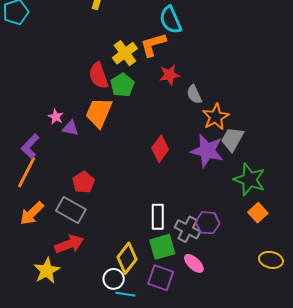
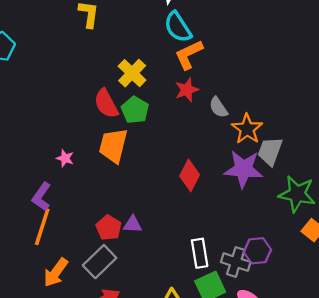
orange L-shape: (153, 45) -> (189, 55), moved
purple triangle: (70, 128) -> (133, 224), moved
gray rectangle: (71, 210) -> (100, 262), turned -64

